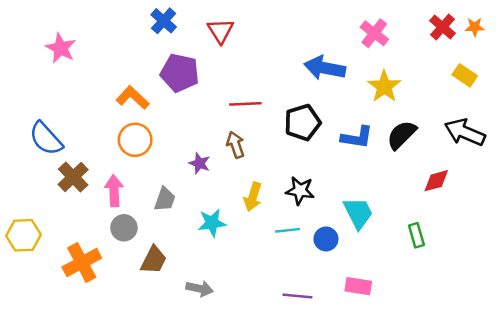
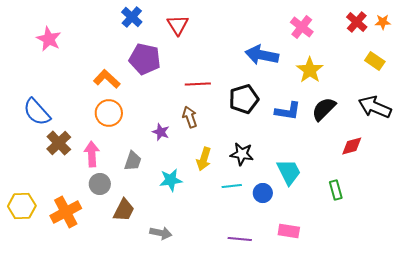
yellow hexagon: (24, 235) -> (22, 206), moved

